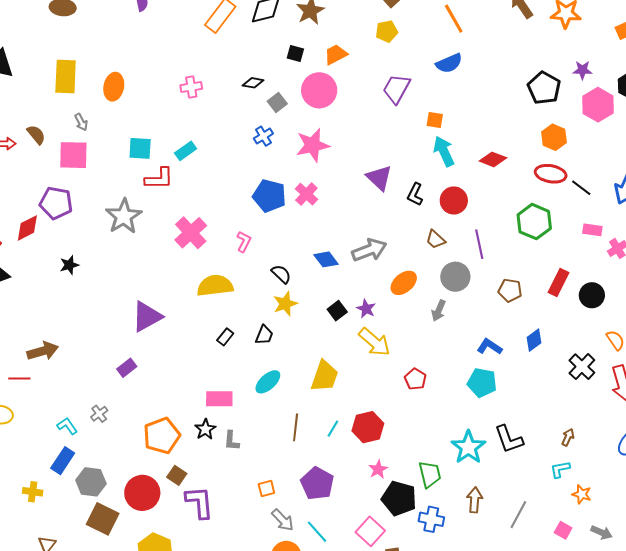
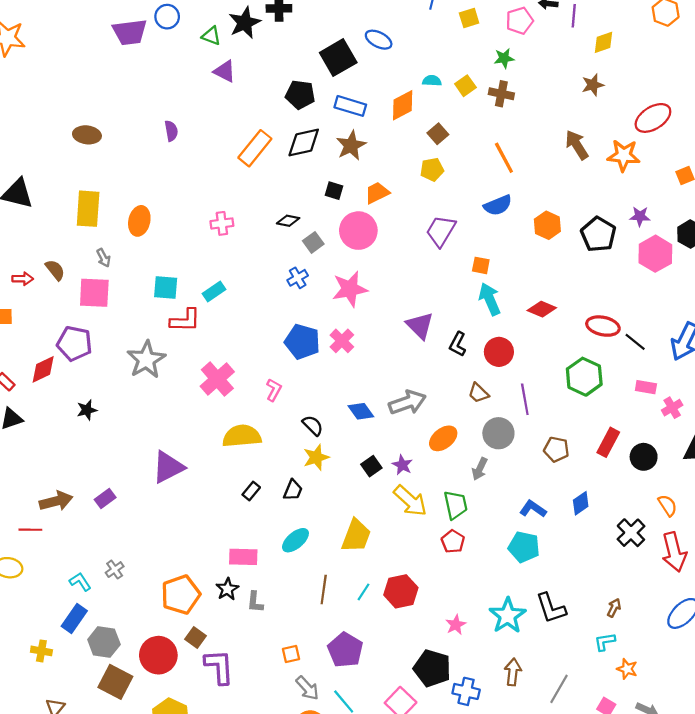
orange hexagon: (554, 137) -> (547, 225), moved
purple rectangle: (127, 368) -> (105, 499), moved
pink star: (378, 469) -> (456, 625), moved
green trapezoid: (430, 474) -> (456, 505), moved

